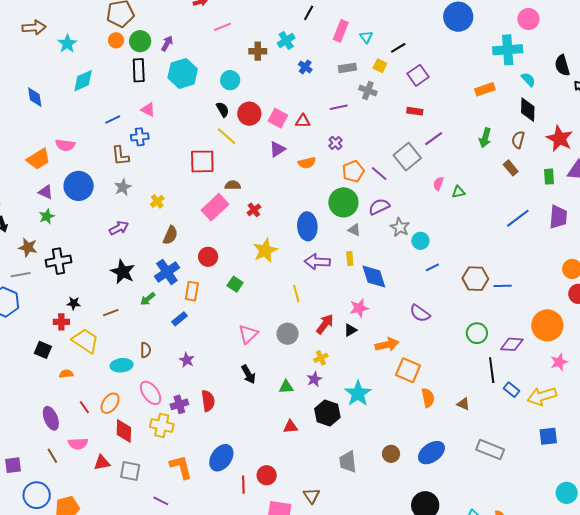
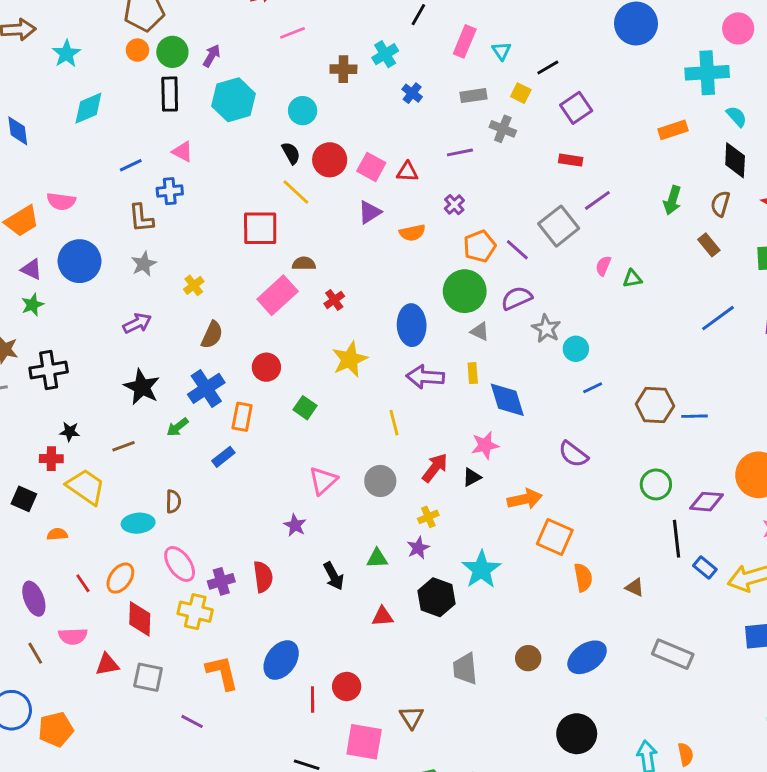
purple star: (187, 360) -> (295, 525), moved
black arrow: (248, 374) -> (334, 576), moved

